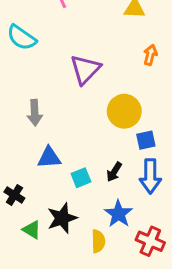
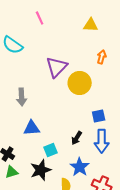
yellow circle: (124, 111) -> (80, 83), moved
cyan square: (81, 178) -> (51, 150), moved
green triangle: (32, 230) -> (12, 172), moved, turned -48

